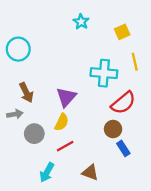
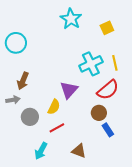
cyan star: (81, 22) -> (71, 19), size x1.5
yellow line: (135, 62) -> (115, 63), moved
cyan cross: (104, 73) -> (91, 64), turned -30
brown arrow: (26, 92) -> (23, 81), turned 48
purple triangle: (66, 97) -> (69, 90), moved

